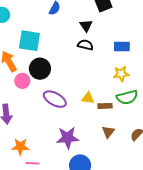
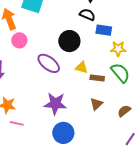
blue rectangle: (122, 46) -> (104, 30), moved
black circle: (40, 69) -> (69, 41), moved
green semicircle: (127, 97) -> (120, 73), turned -125

